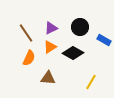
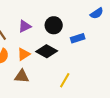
blue rectangle: (104, 40) -> (78, 38), turned -48
orange triangle: (50, 47) -> (24, 54), moved

